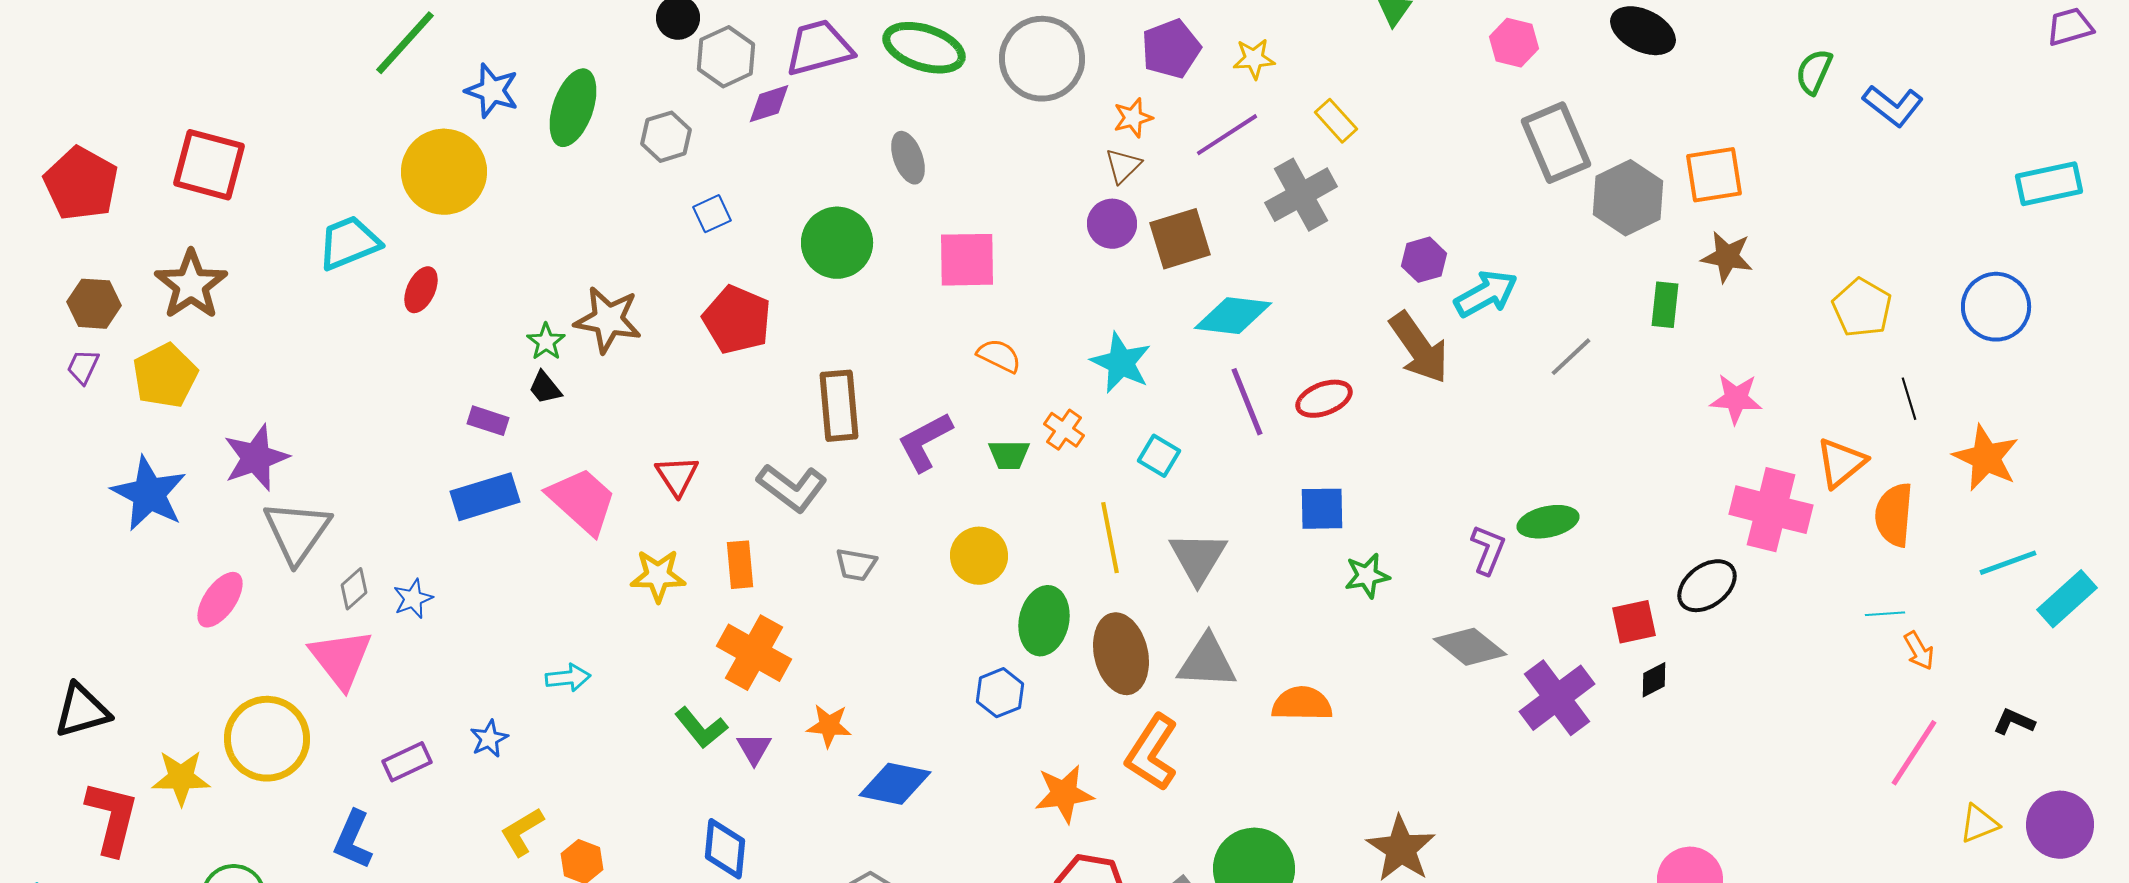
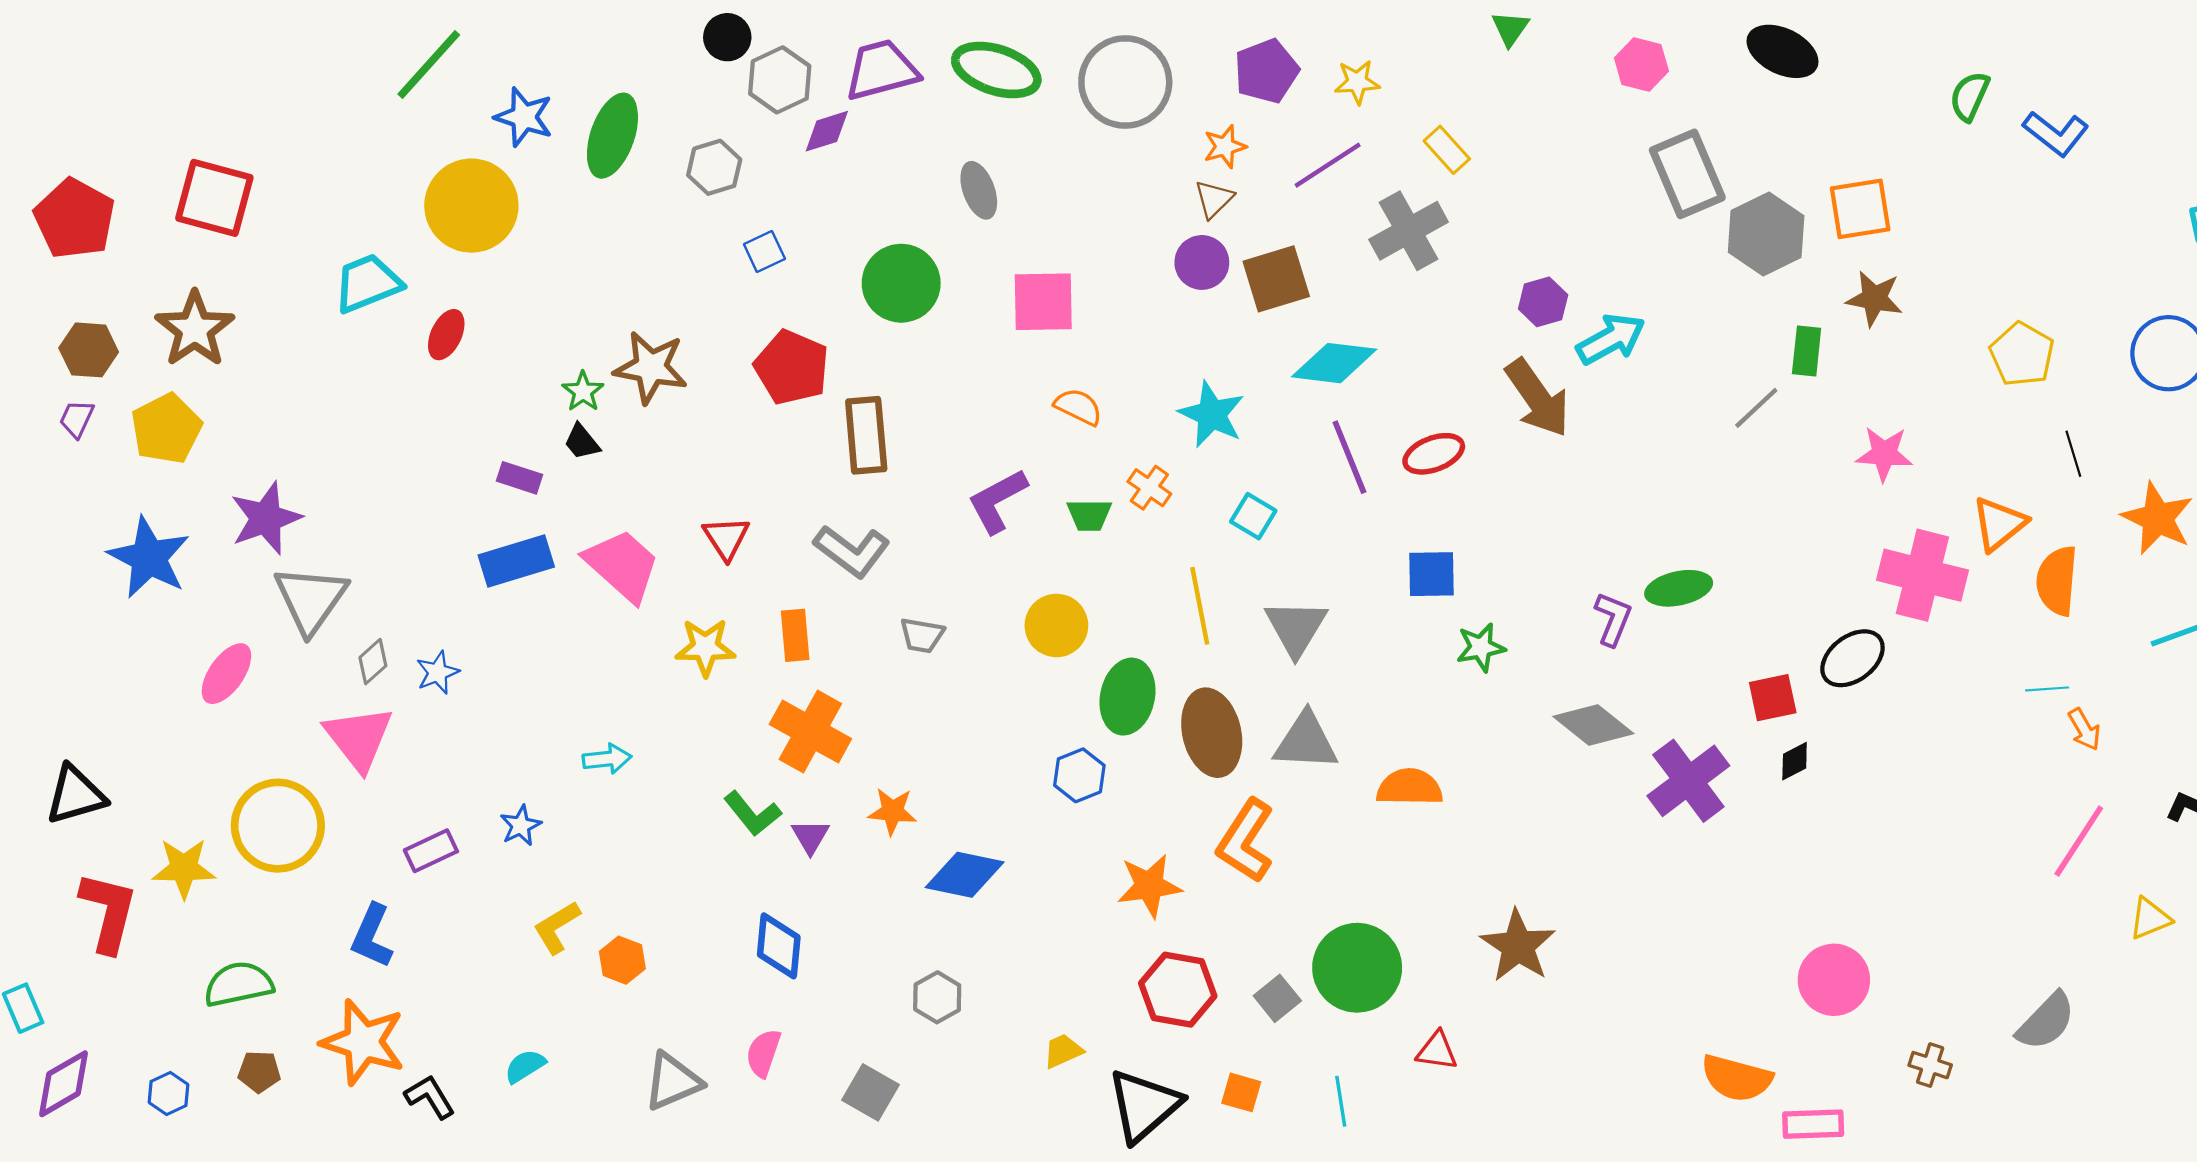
gray line: (1571, 357) -> (1756, 408), moved
brown rectangle: (839, 406) -> (866, 435), moved

